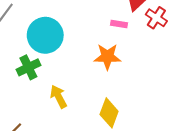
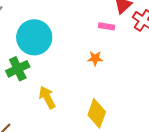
orange star: (107, 57) -> (95, 58), size x0.6

